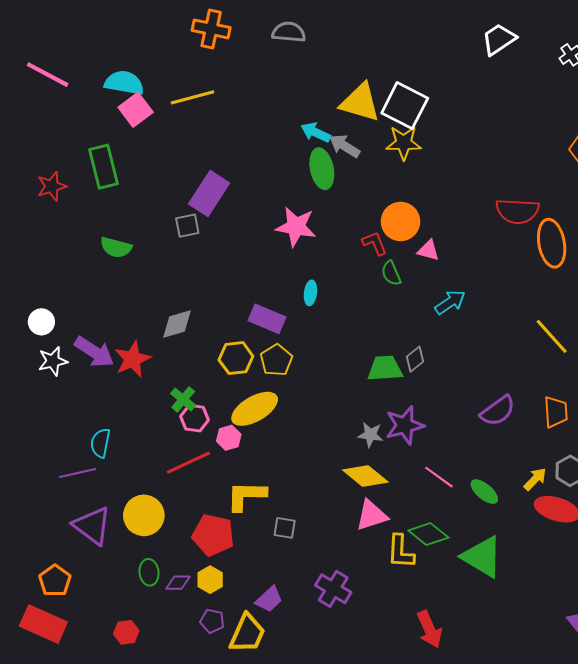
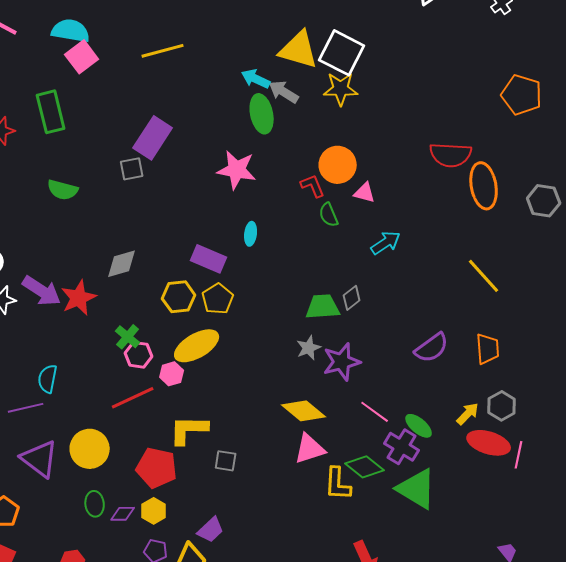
yellow line: (192, 97) -> (163, 51), moved
gray star: (370, 435) -> (309, 348), moved, turned -30
purple cross: (333, 589) -> (402, 447), moved

